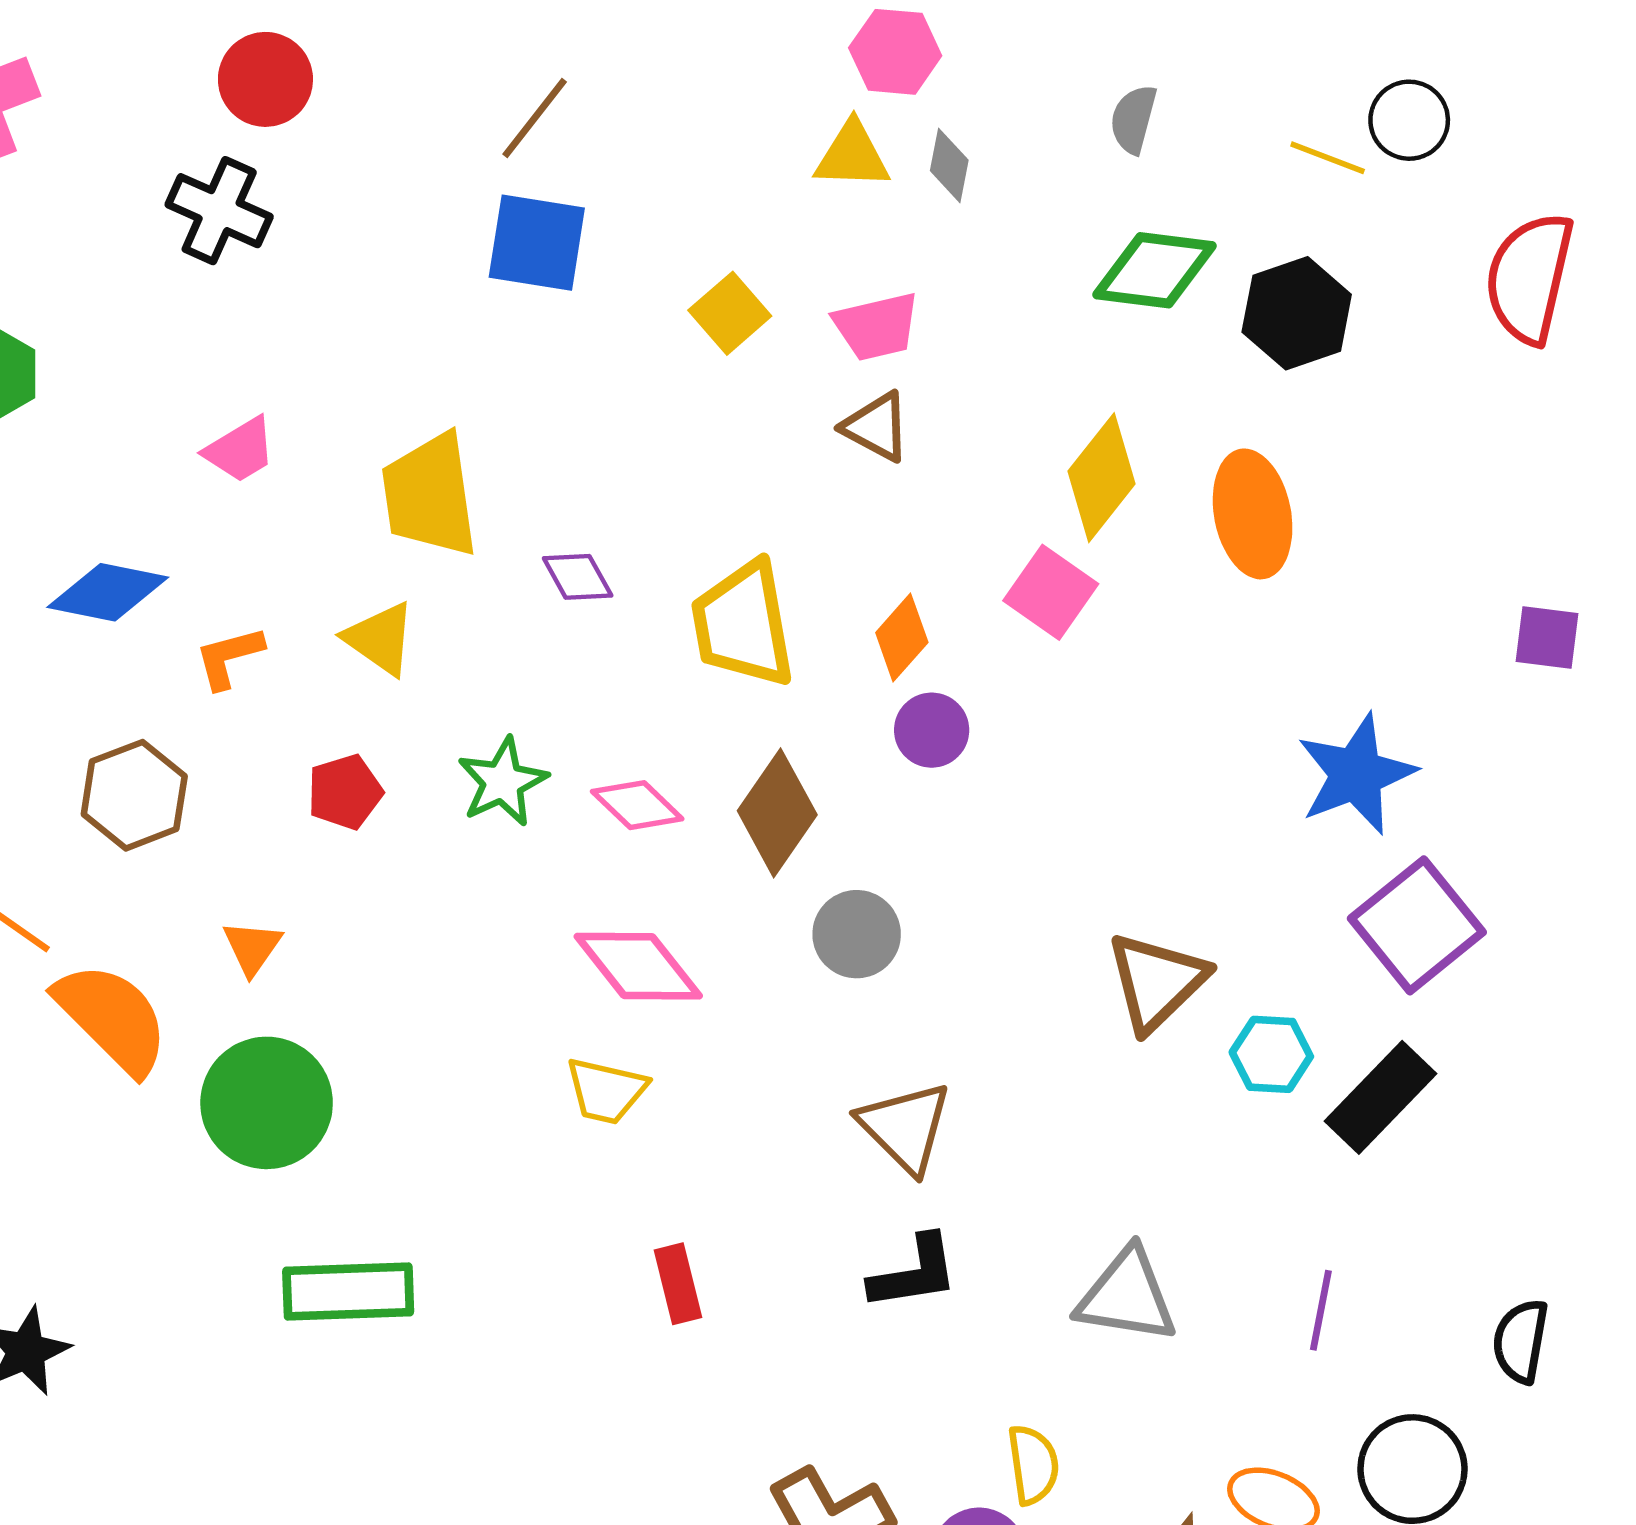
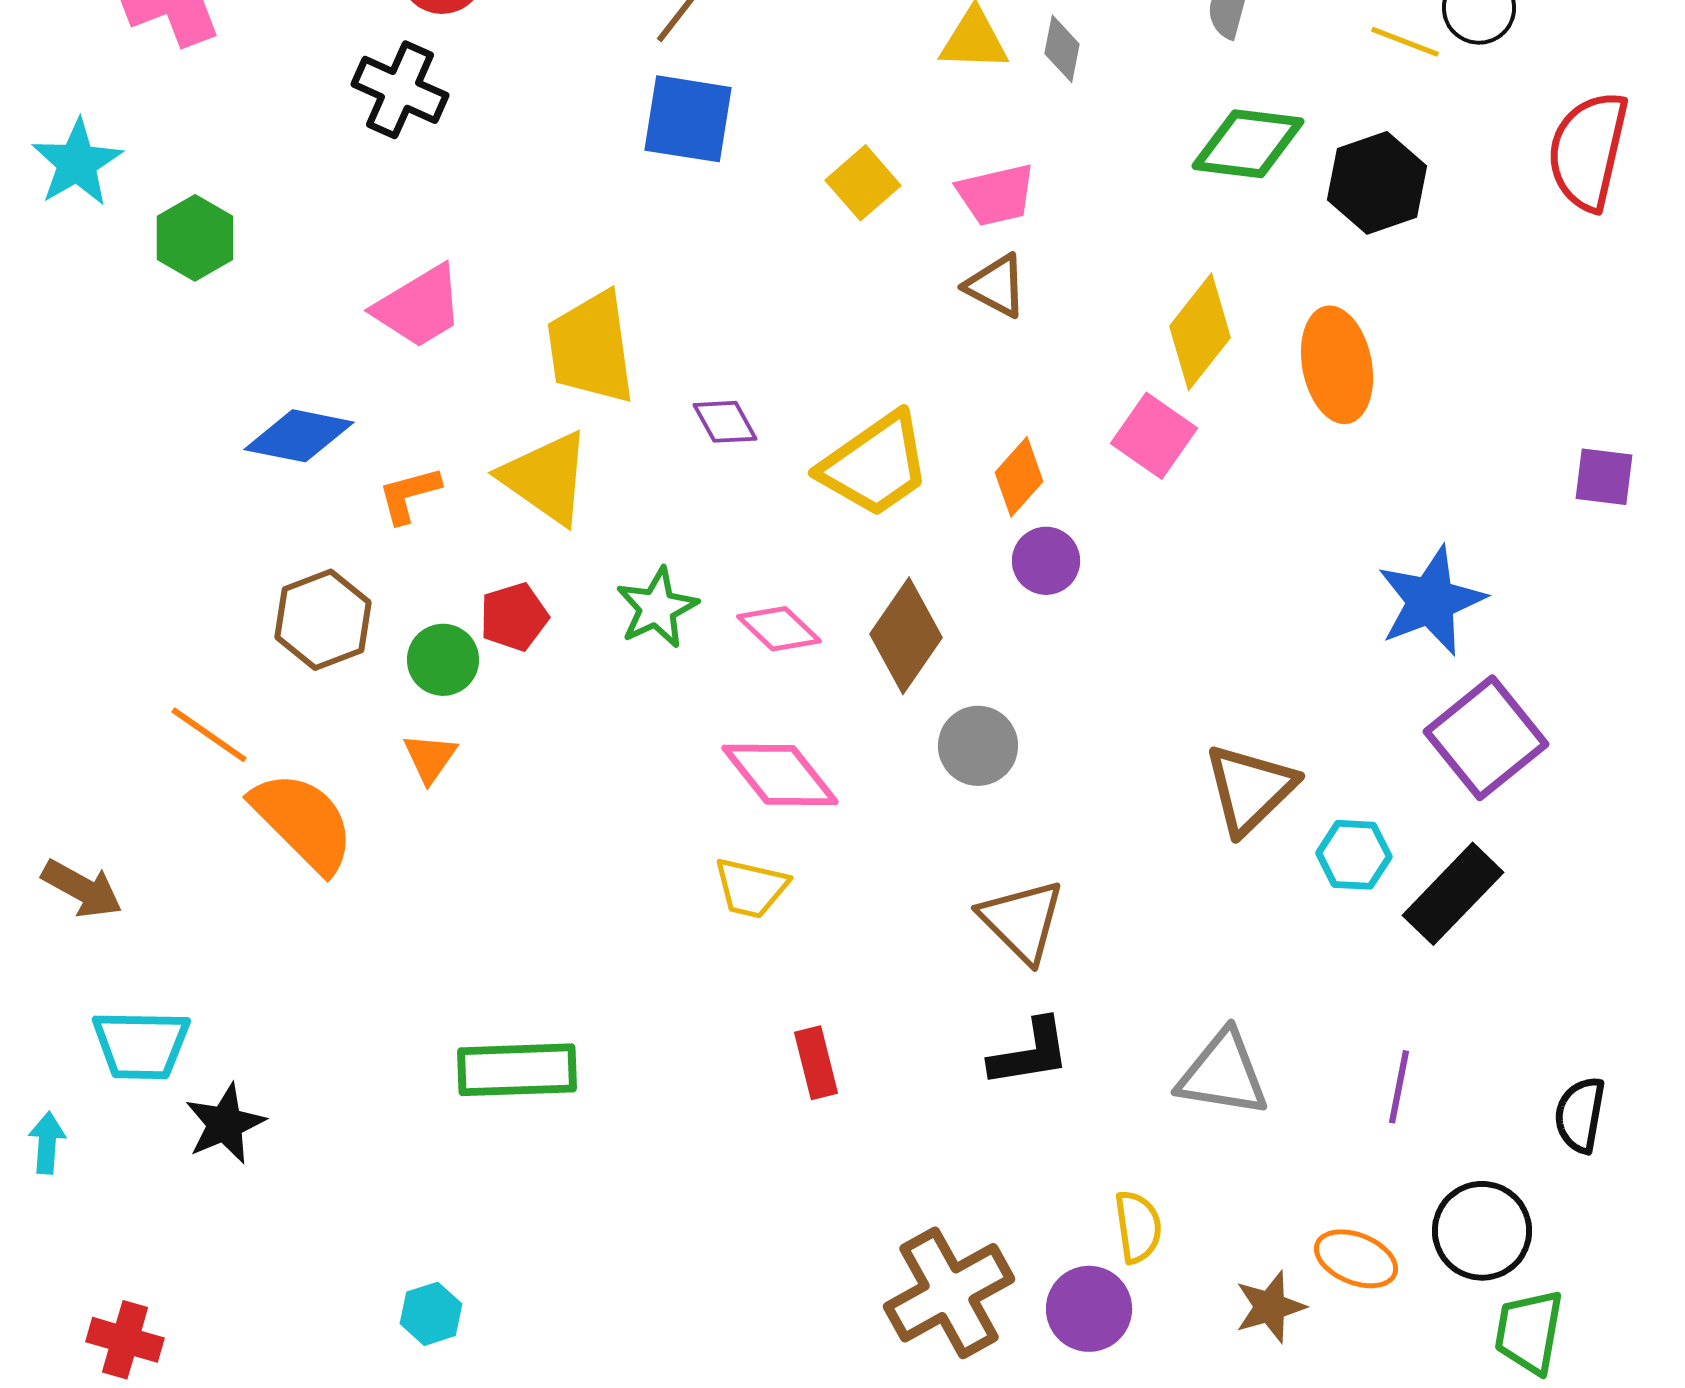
pink trapezoid: (240, 450) -> (419, 307), size x1.4
yellow trapezoid: (743, 624) -> (875, 465), turned -115
yellow triangle: (380, 639) -> (546, 478), size x1.4
green circle: (267, 1103) -> (443, 660), moved, size x0.6

